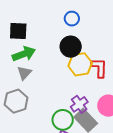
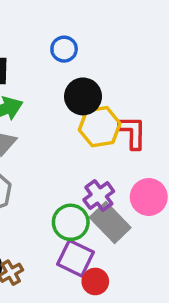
blue circle: (72, 19) -> (64, 49), moved

